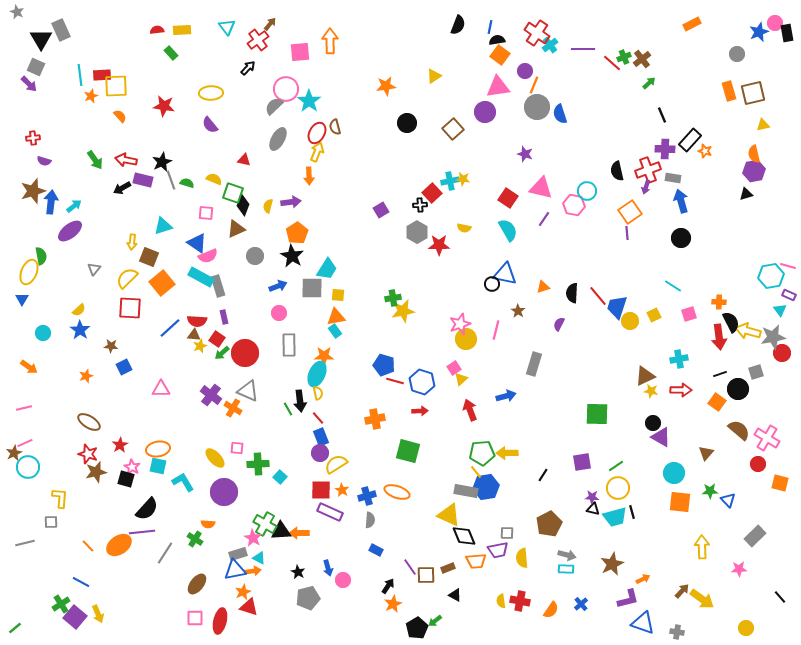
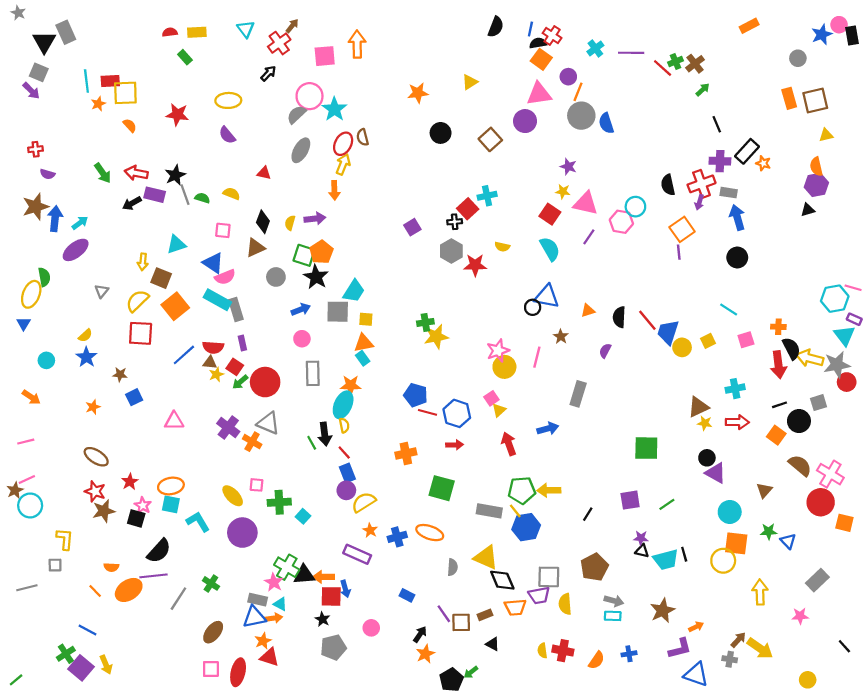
red cross: (537, 33) -> (552, 36), moved, size x0.7
yellow star: (463, 179) -> (563, 191), moved
green square: (233, 193) -> (304, 255), moved
cyan triangle: (780, 310) -> (844, 335), size x1.5
red circle: (758, 464) -> (821, 502), size x1.6
yellow circle: (618, 488) -> (723, 561), moved
red square: (321, 490) -> (331, 596), moved
gray rectangle: (466, 491) -> (489, 511), moved
gray semicircle: (370, 520) -> (452, 567), moved
orange semicircle: (208, 524) -> (111, 567), moved
gray square: (507, 533) -> (549, 577), size x1.6
gray rectangle: (238, 554) -> (258, 600), turned 30
blue arrow: (328, 568) -> (345, 589), moved
blue cross: (581, 604) -> (629, 654), turned 32
gray cross: (677, 632) -> (730, 659), moved

